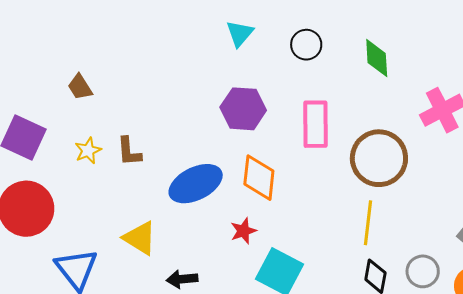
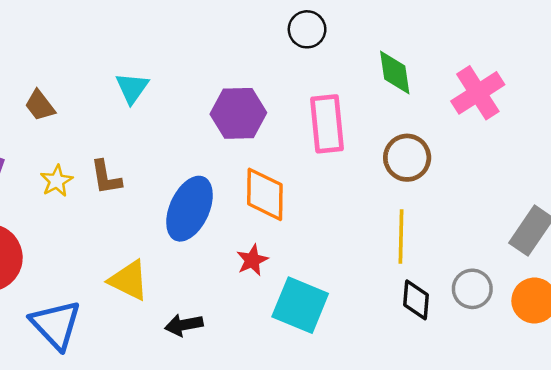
cyan triangle: (240, 34) -> (132, 88), moved
green diamond: (377, 58) -> (395, 72), moved
brown circle: (379, 158) -> (407, 158), size x0.7
blue ellipse: (196, 184) -> (190, 209), turned -34

